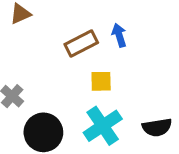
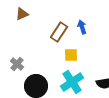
brown rectangle: (81, 43) -> (59, 32), turned -30

